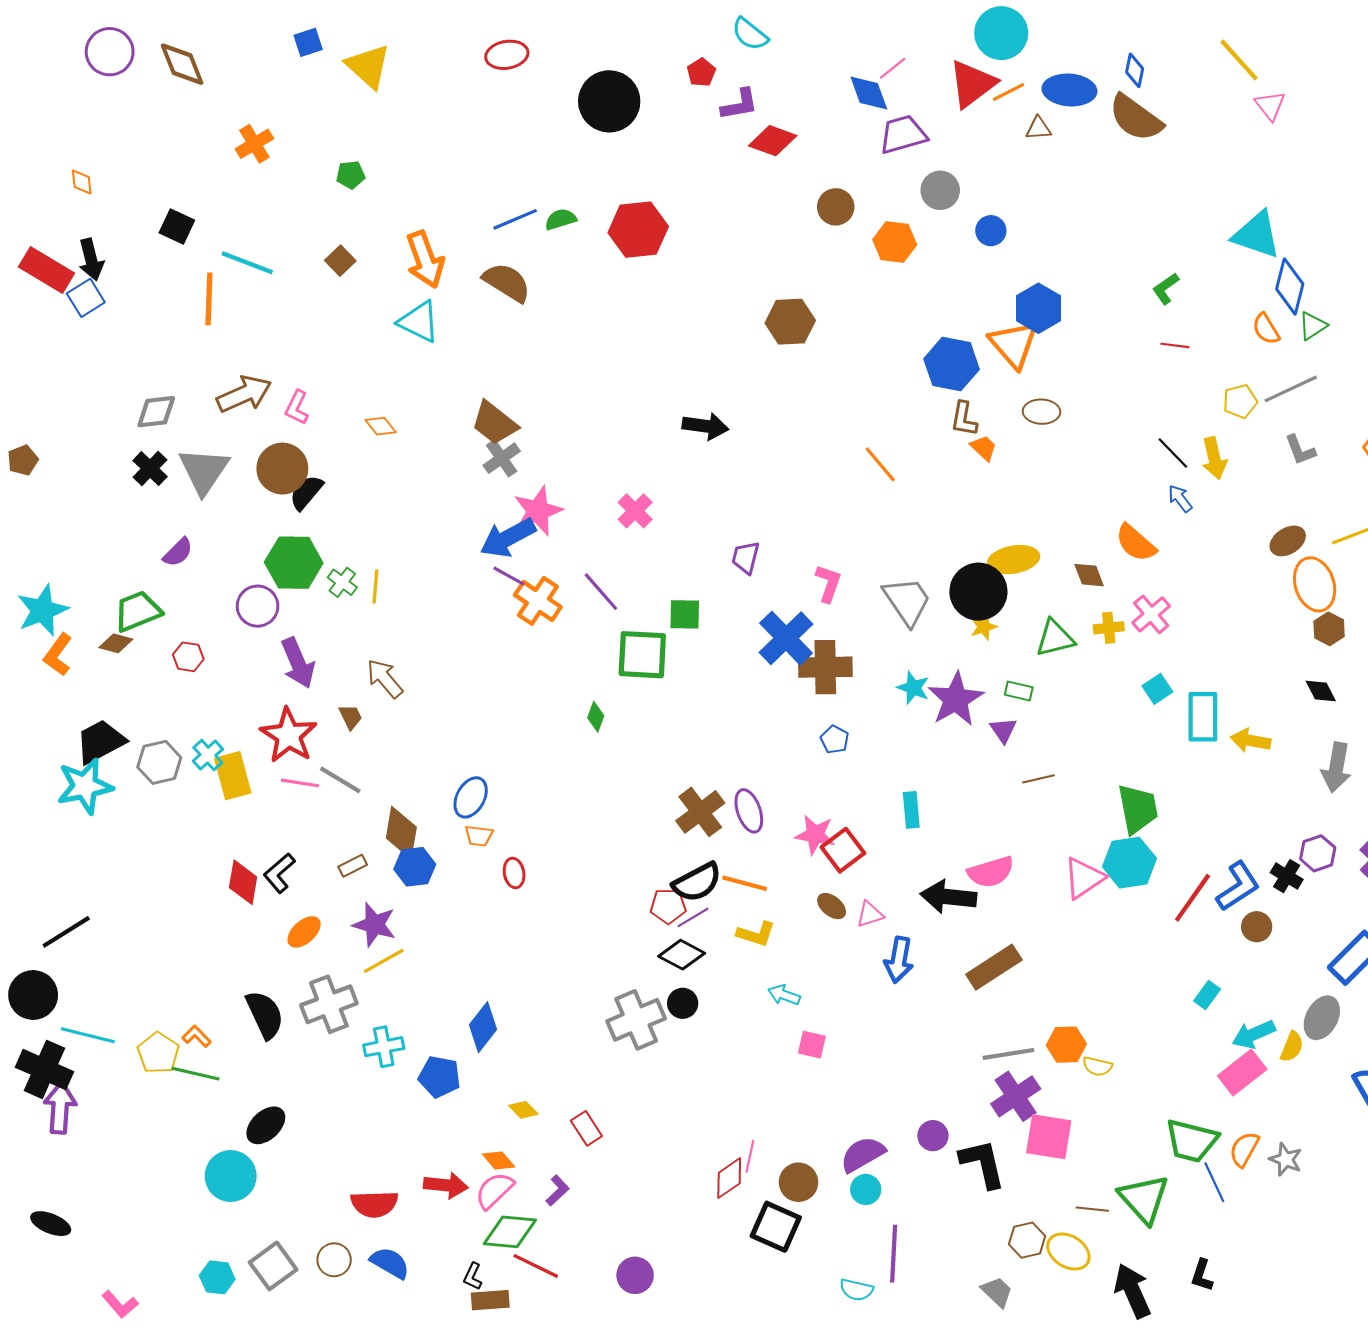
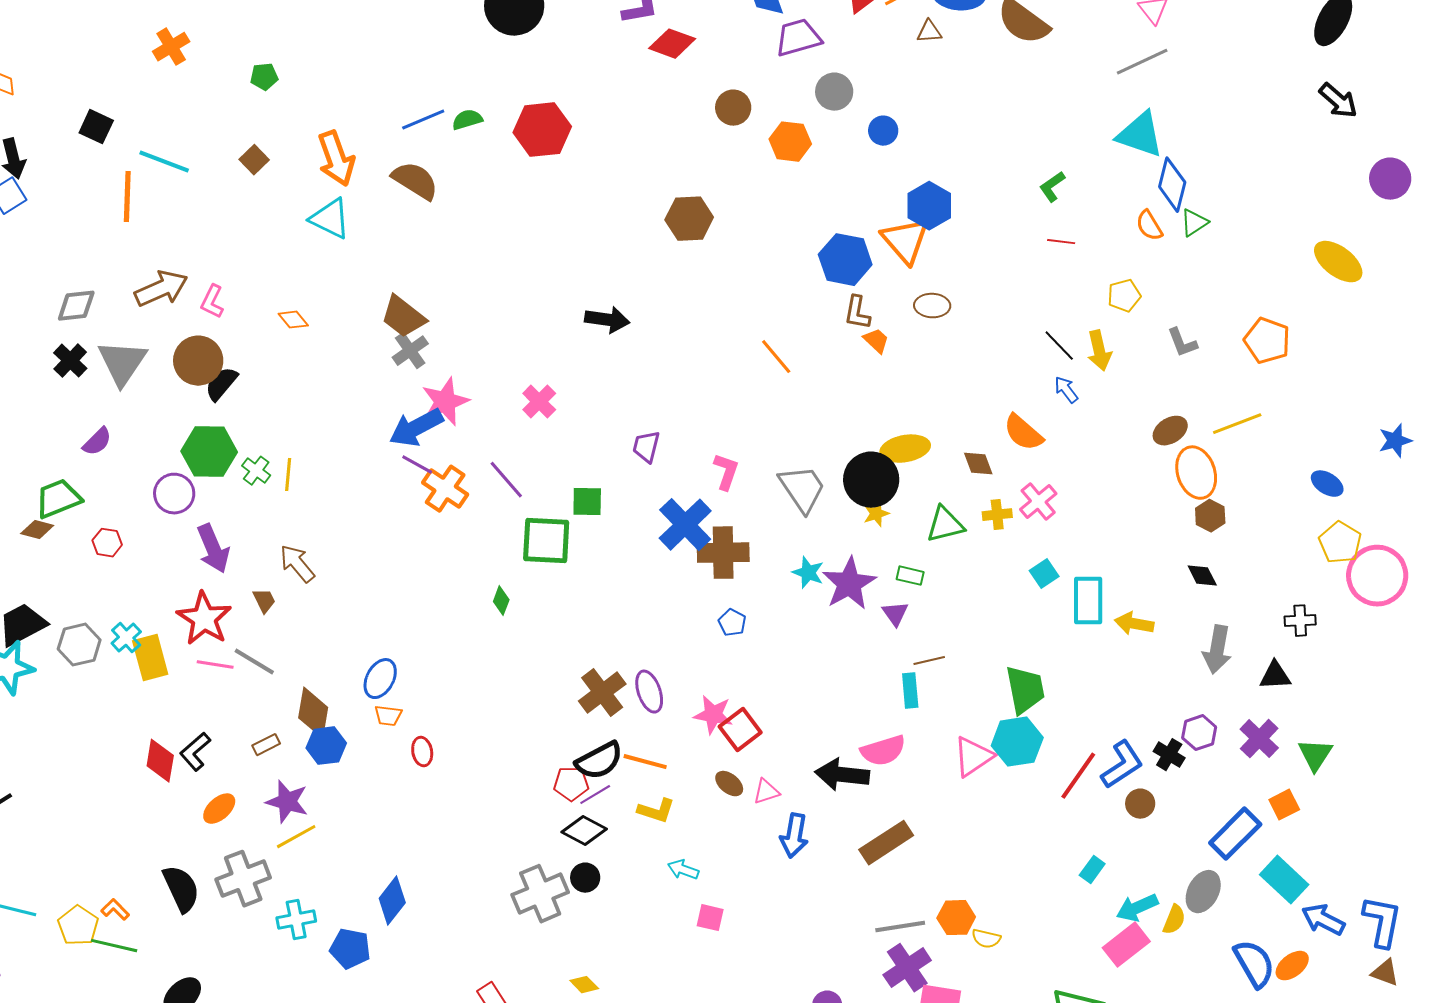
gray line: (1291, 389) -> (1142, 62), moved
cyan rectangle: (911, 810) -> (910, 691), moved
yellow diamond: (523, 1110) -> (584, 985), moved

